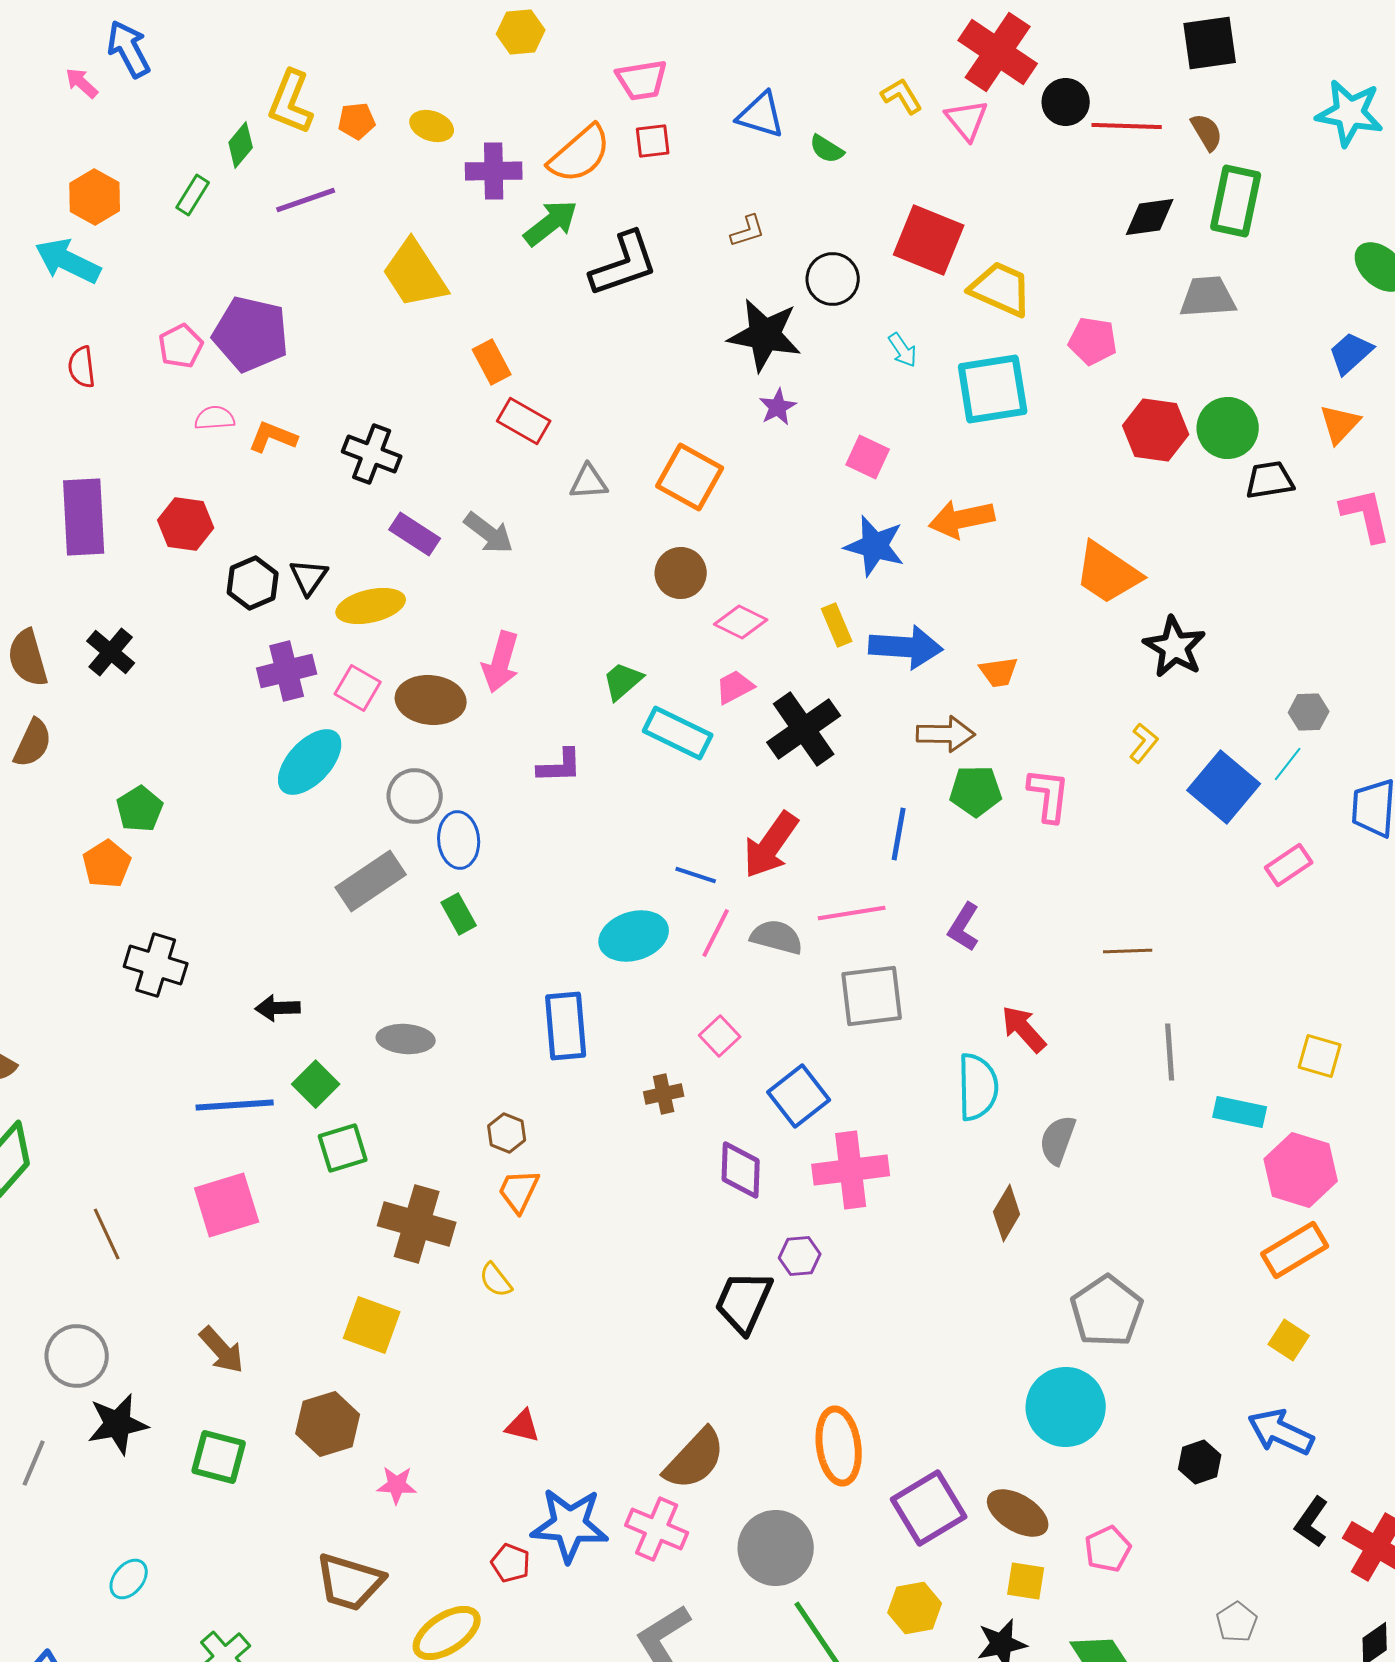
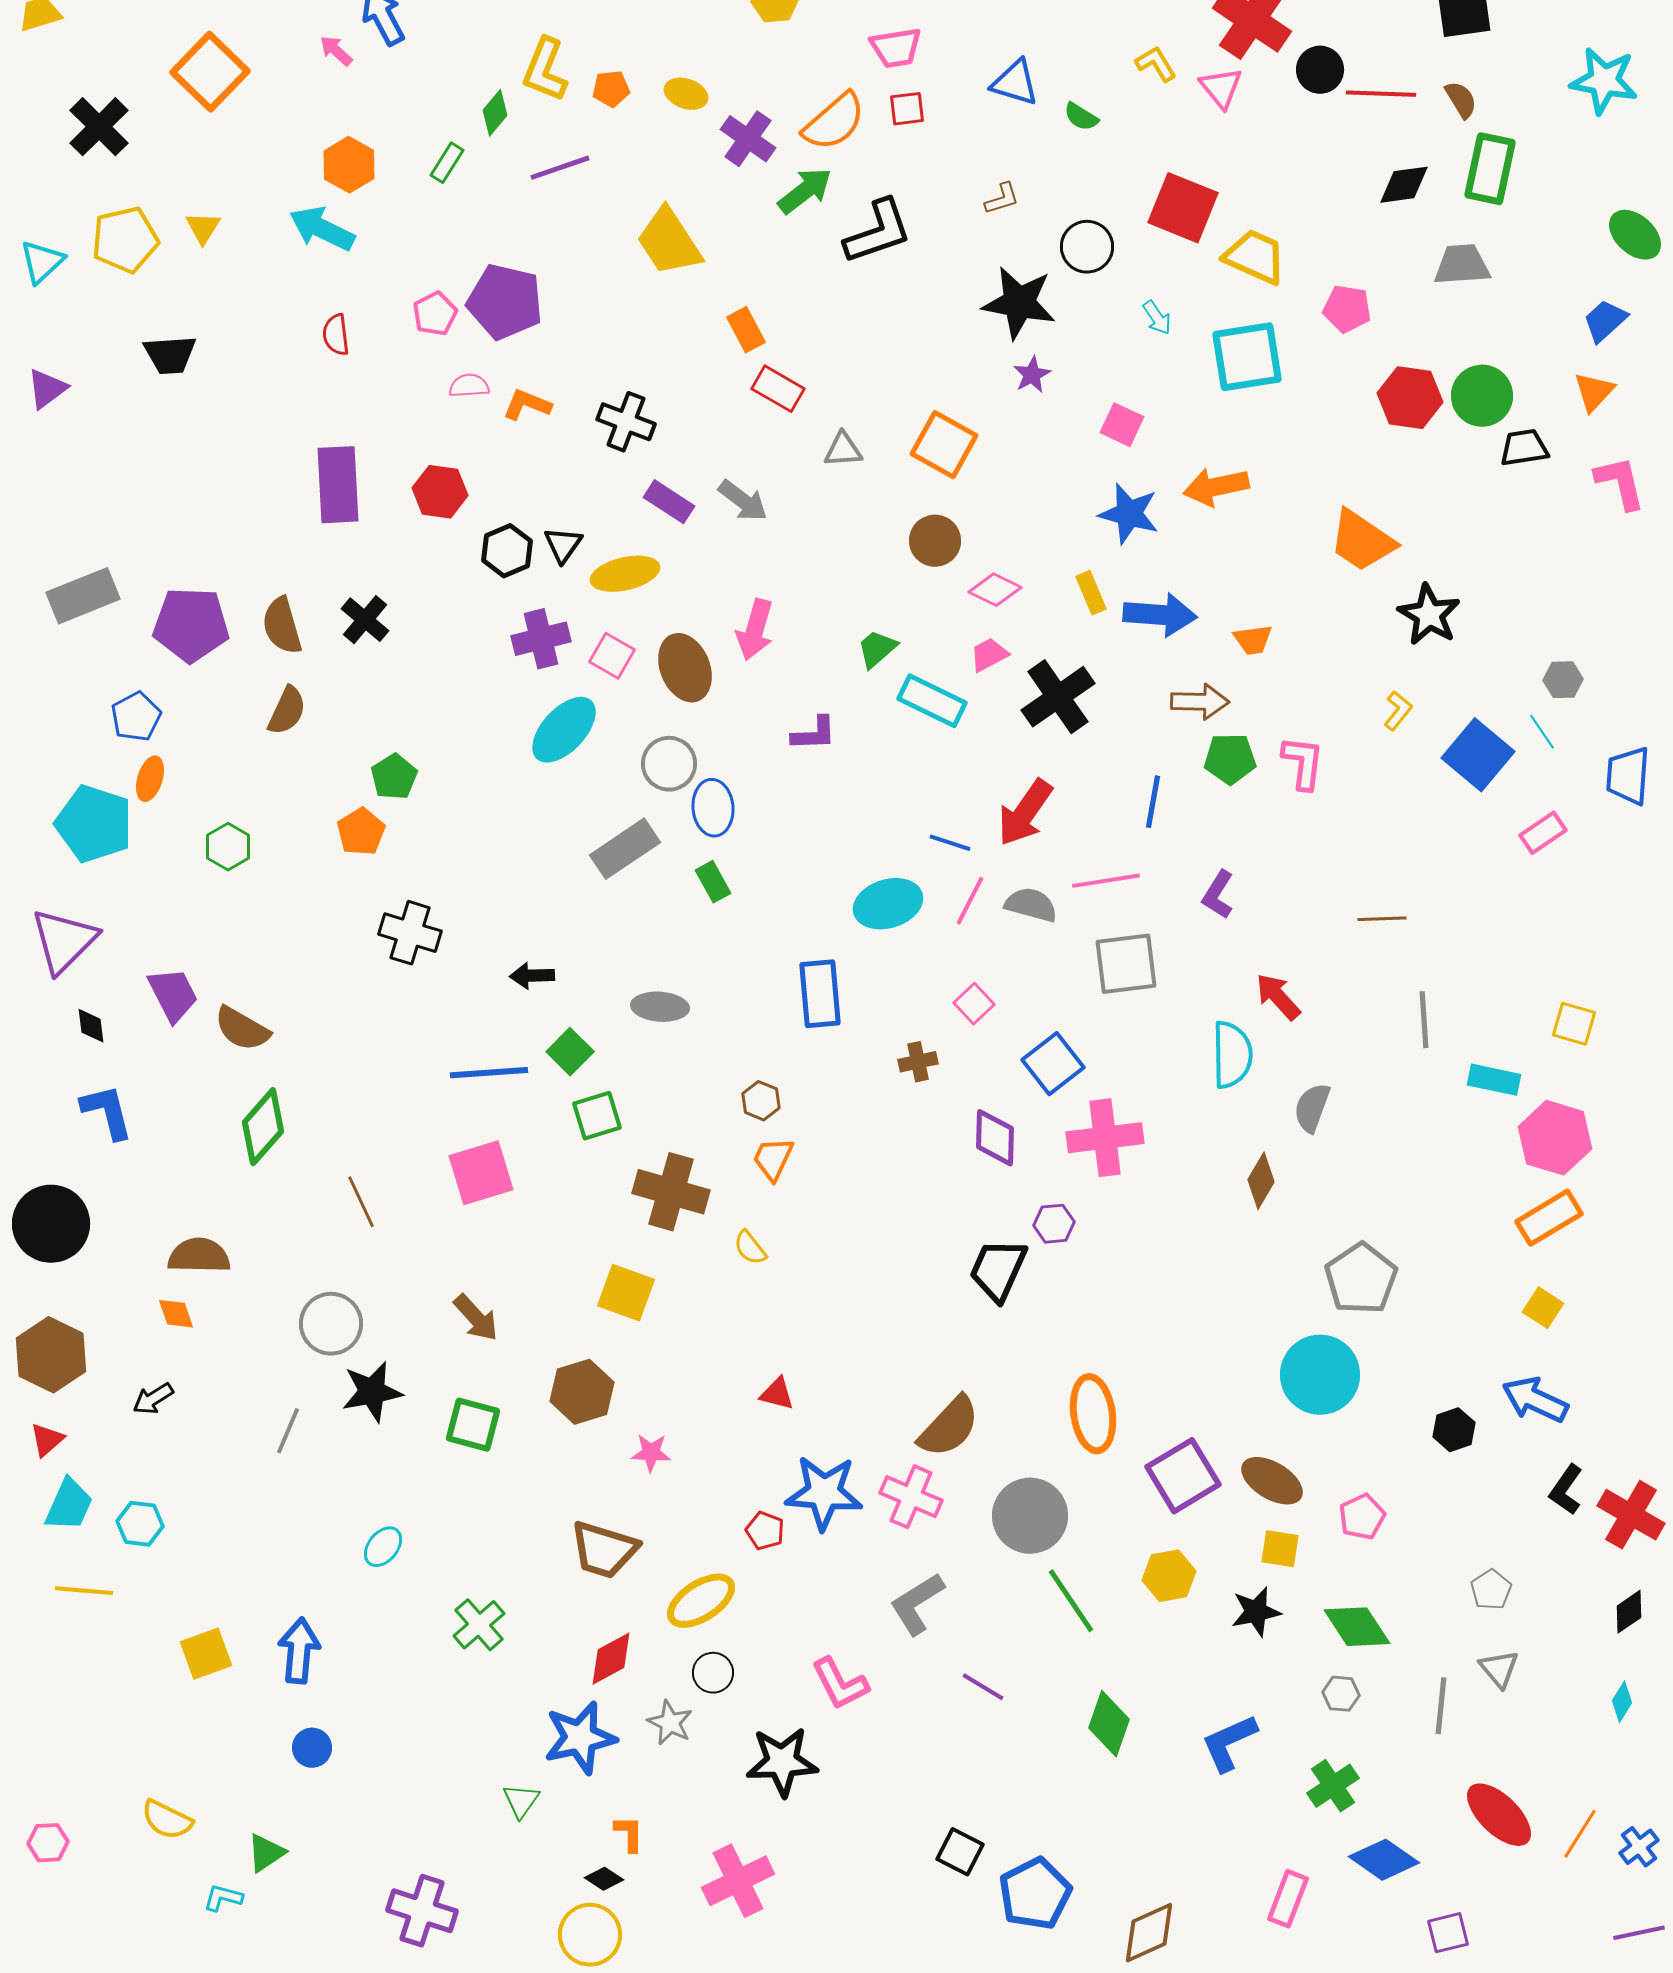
purple cross: (494, 171) -> (748, 139), turned 36
brown ellipse: (431, 700) -> (685, 668), turned 62
cyan line: (1288, 764) -> (1542, 732), turned -72

